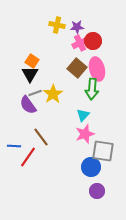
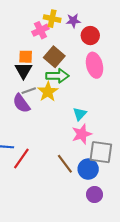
pink cross: (80, 43) -> (40, 30), moved
orange square: (32, 61) -> (26, 57), turned -32
brown square: (77, 68) -> (54, 57), moved
green arrow: (92, 89) -> (57, 76), moved, turned -95
brown line: (41, 137) -> (65, 164), moved

